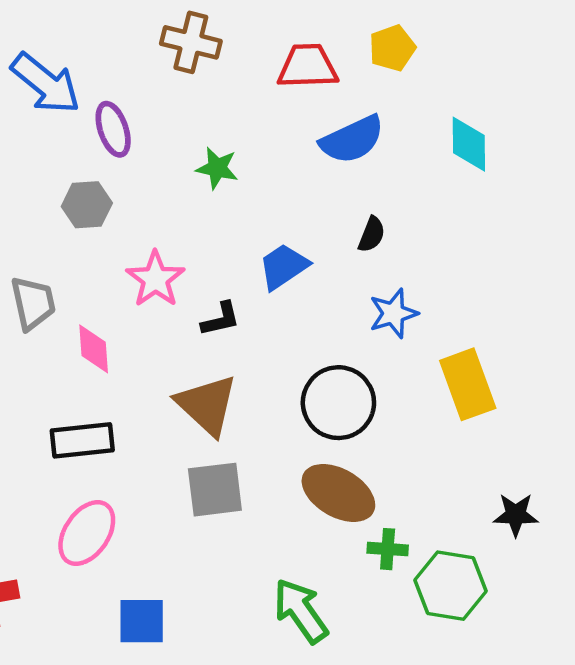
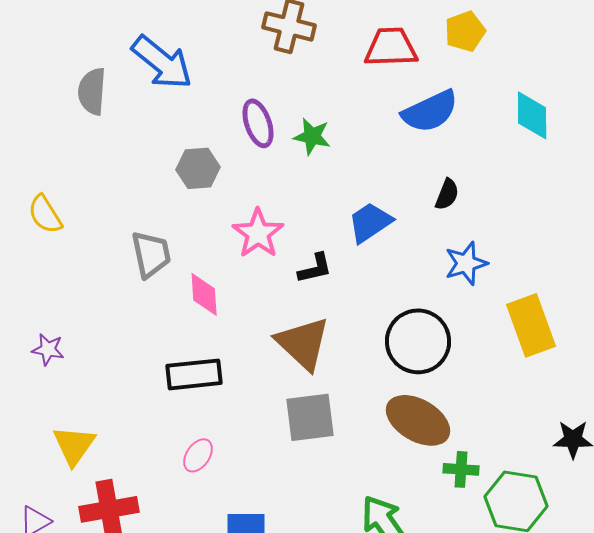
purple ellipse: (113, 129) -> (258, 123), moved
pink ellipse: (87, 533) -> (198, 455), size x0.6

